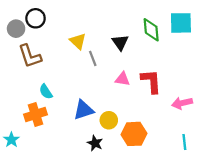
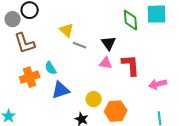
black triangle: (120, 42) -> (109, 43), moved
gray line: (93, 58) -> (80, 45), turned -48
cyan semicircle: (46, 92) -> (51, 68), moved
blue triangle: (84, 110) -> (61, 90), moved
orange cross: (35, 115) -> (30, 77), moved

